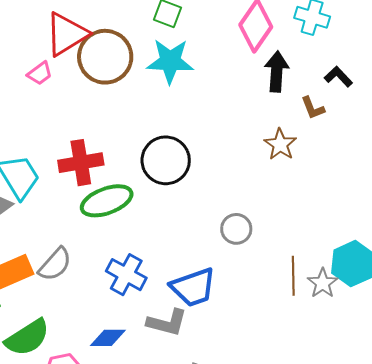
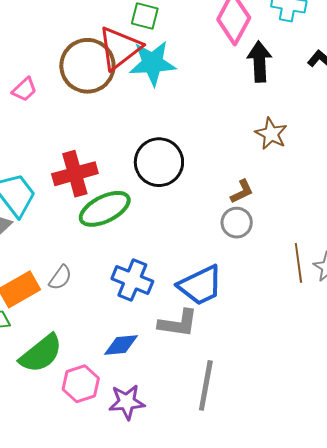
red triangle: (67, 34) -> (120, 48), moved
brown L-shape: (313, 108) -> (242, 192), moved, turned -88
gray semicircle: (55, 264) -> (60, 278), size x0.7

